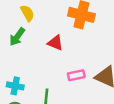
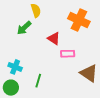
pink rectangle: (76, 75) -> (68, 54), moved

